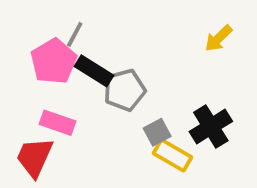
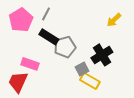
gray line: (75, 34) -> (46, 14), moved
pink pentagon: (54, 61) -> (21, 20), moved
black cross: (211, 126) -> (102, 55), moved

